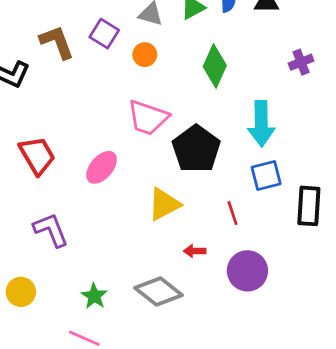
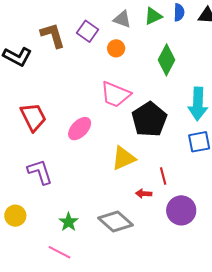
red line: (232, 213) -> (163, 176), moved

